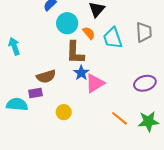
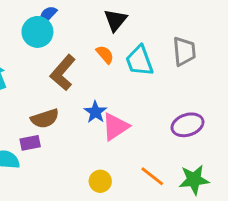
cyan circle: (67, 23) -> (37, 32), moved
brown L-shape: (75, 53) -> (63, 73), moved, turned 40
yellow circle: (64, 112) -> (100, 181), moved

